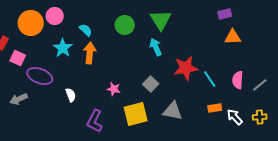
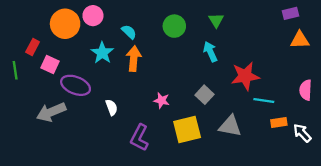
green triangle: (161, 20) -> (216, 20), size x0.6
cyan line: (210, 79) -> (264, 100), moved, turned -48
gray arrow: (19, 99) -> (51, 112), size x1.4

